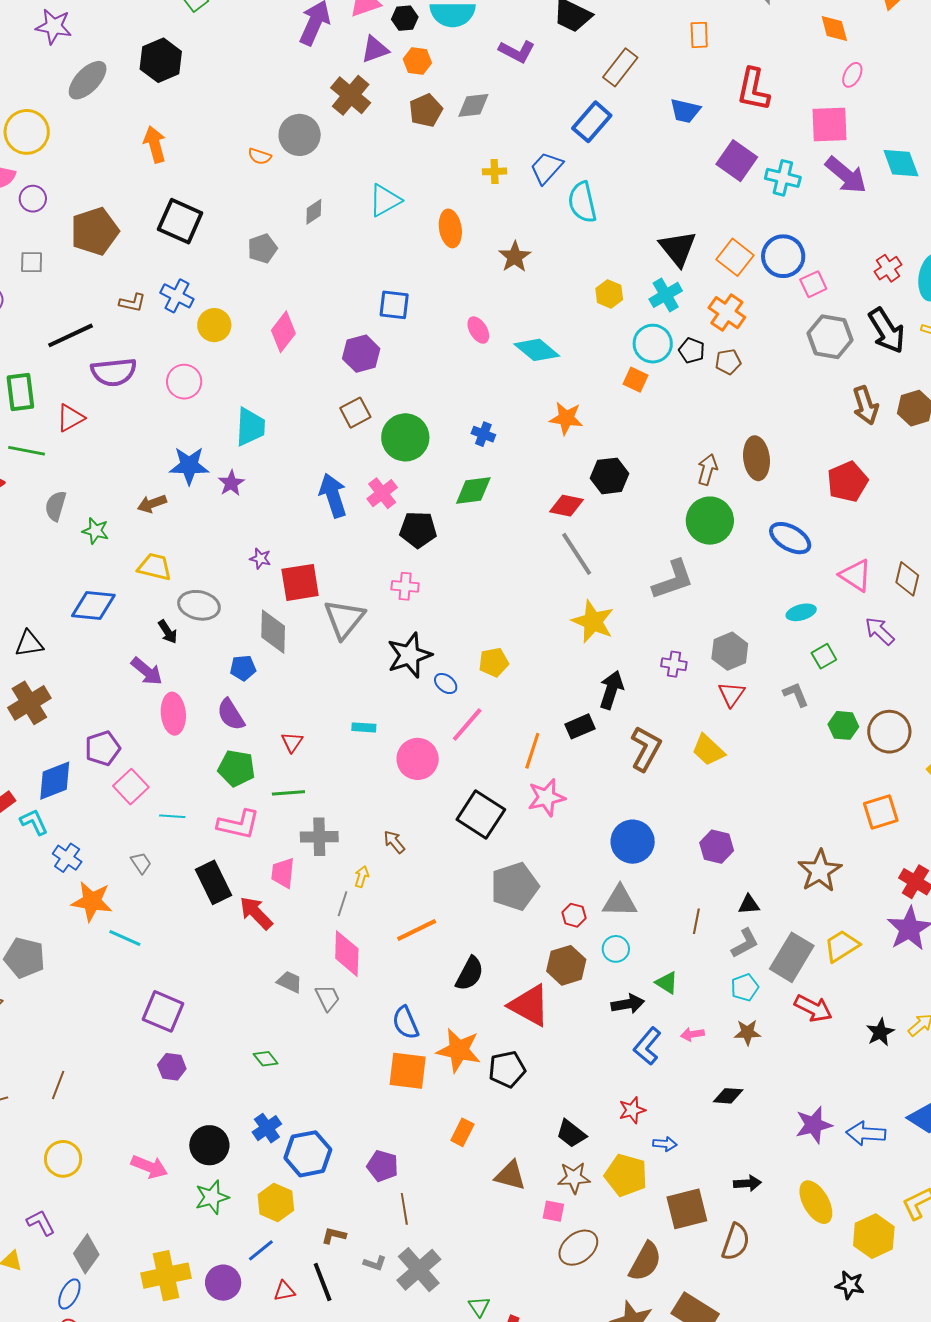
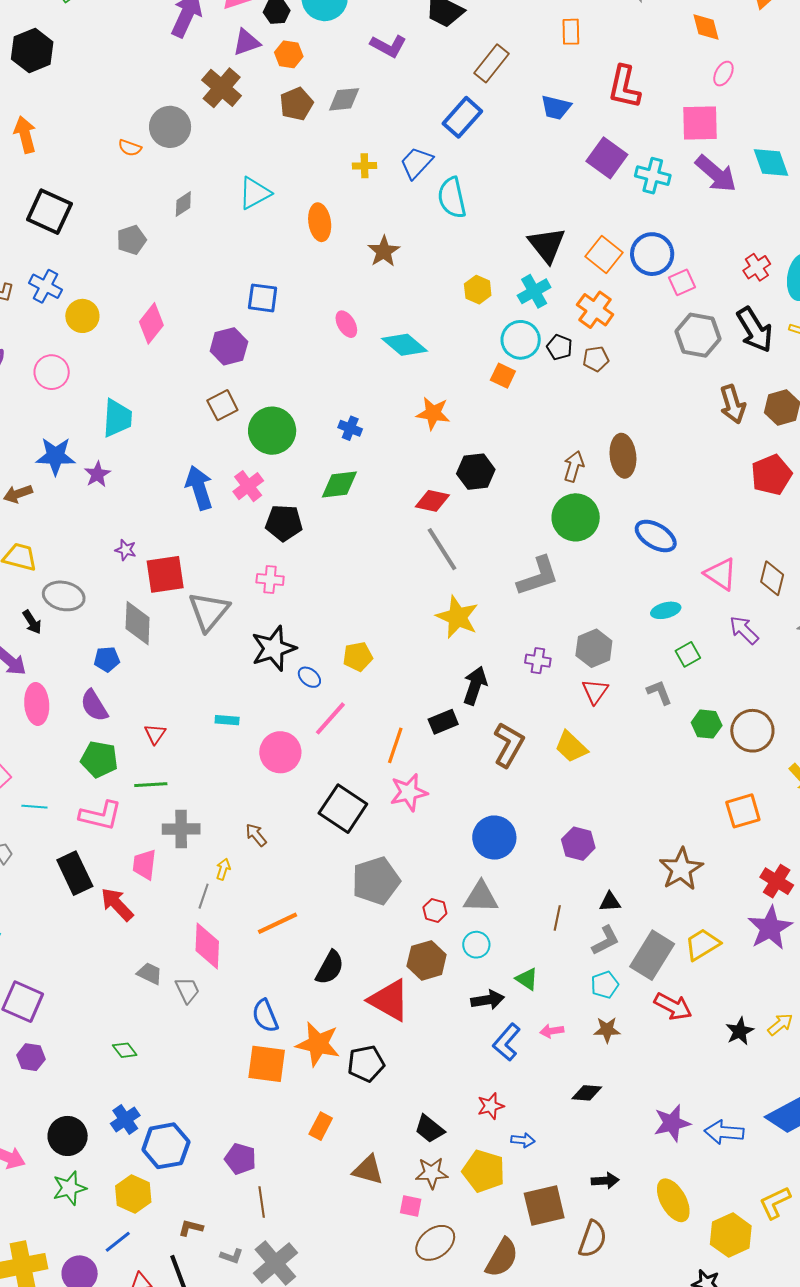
red pentagon: (848, 482) -> (771, 475), moved

